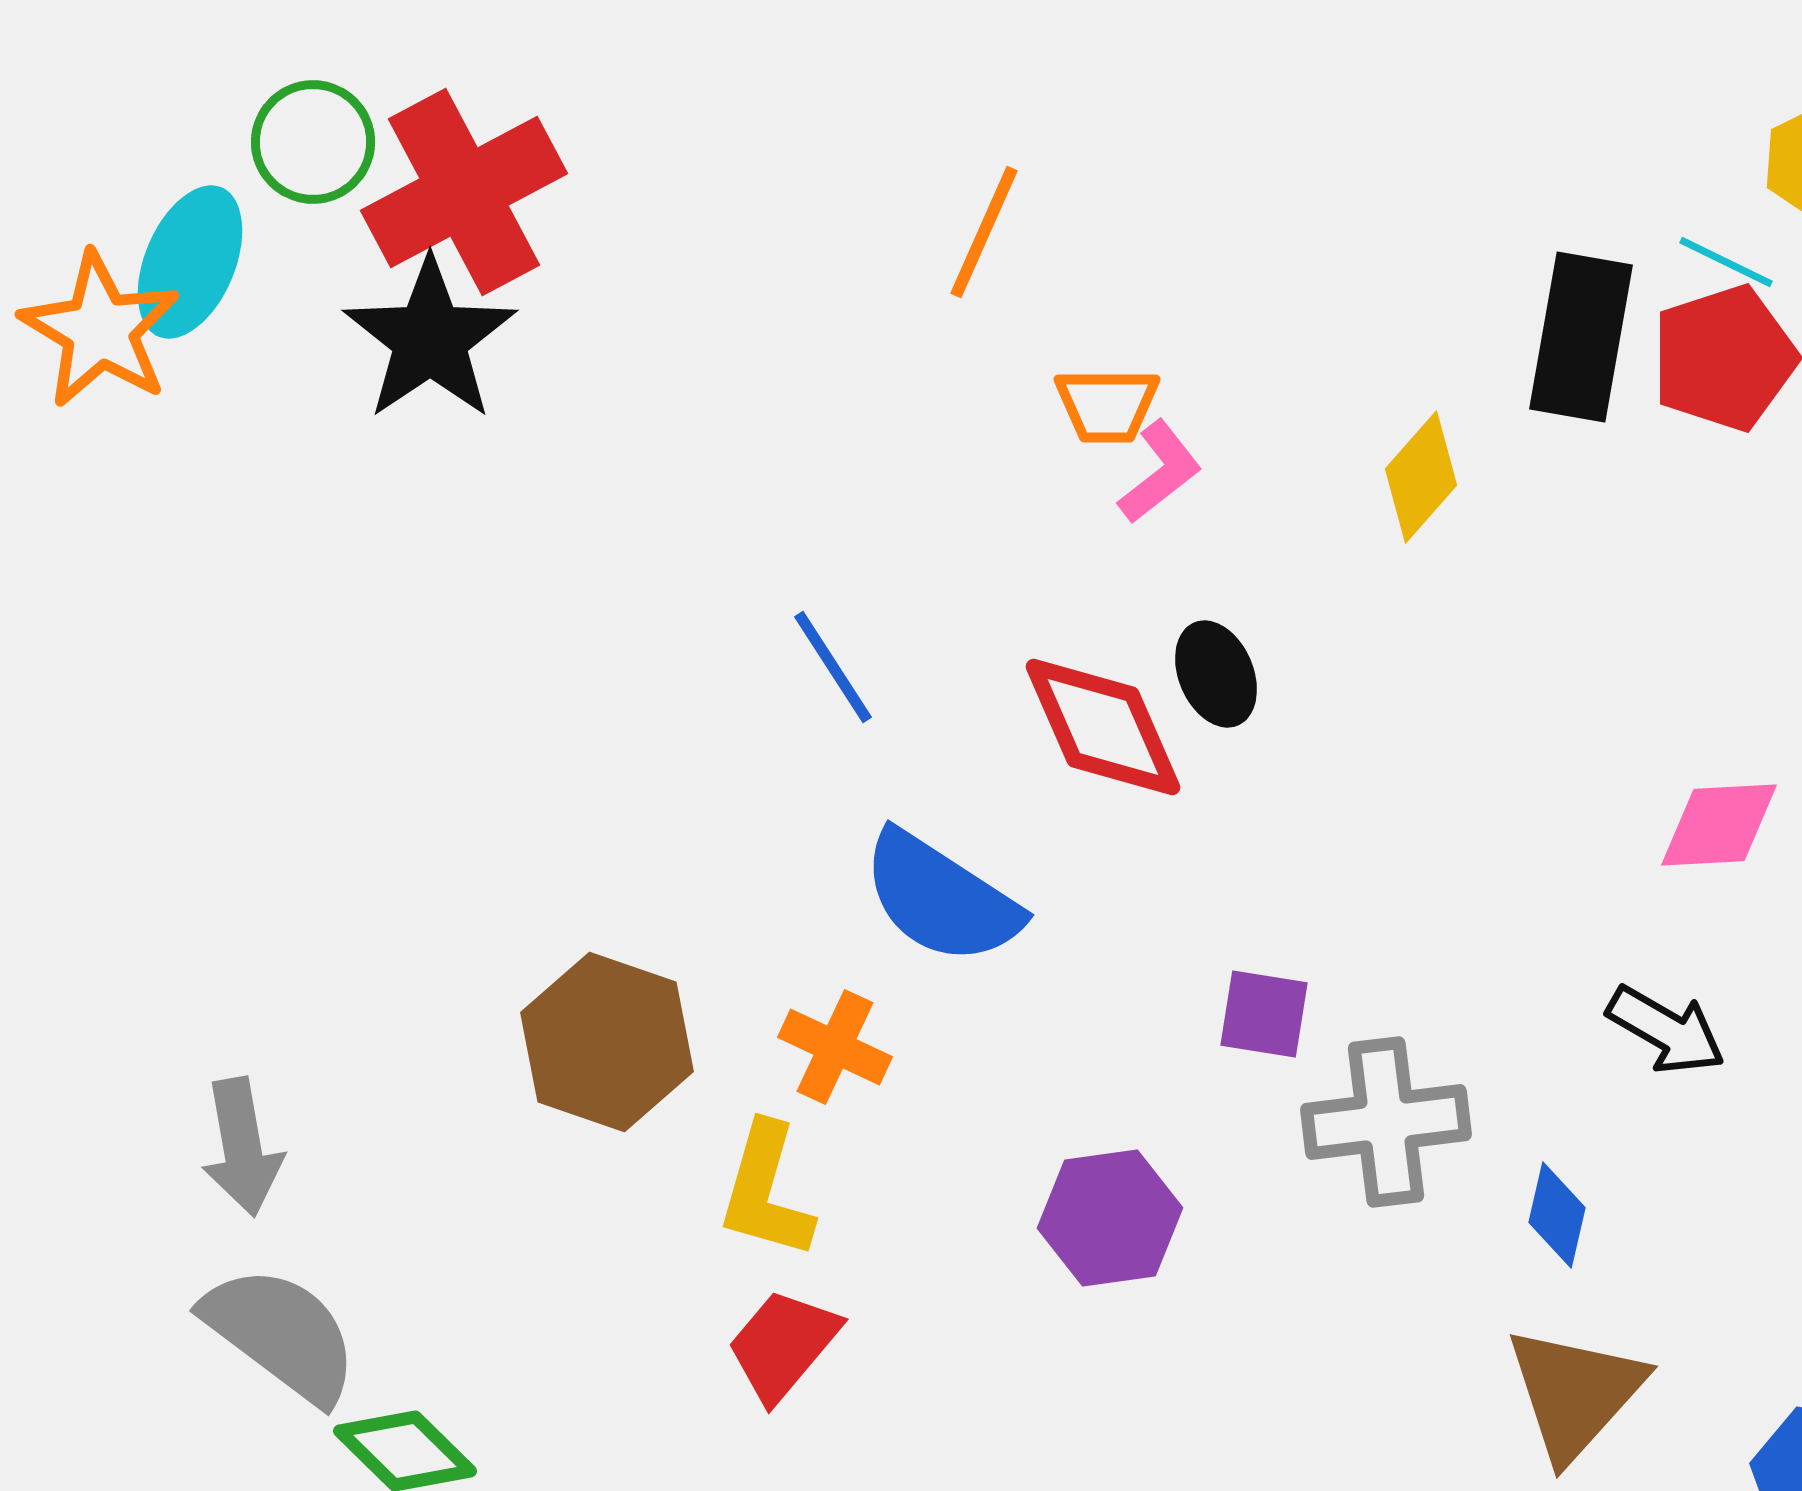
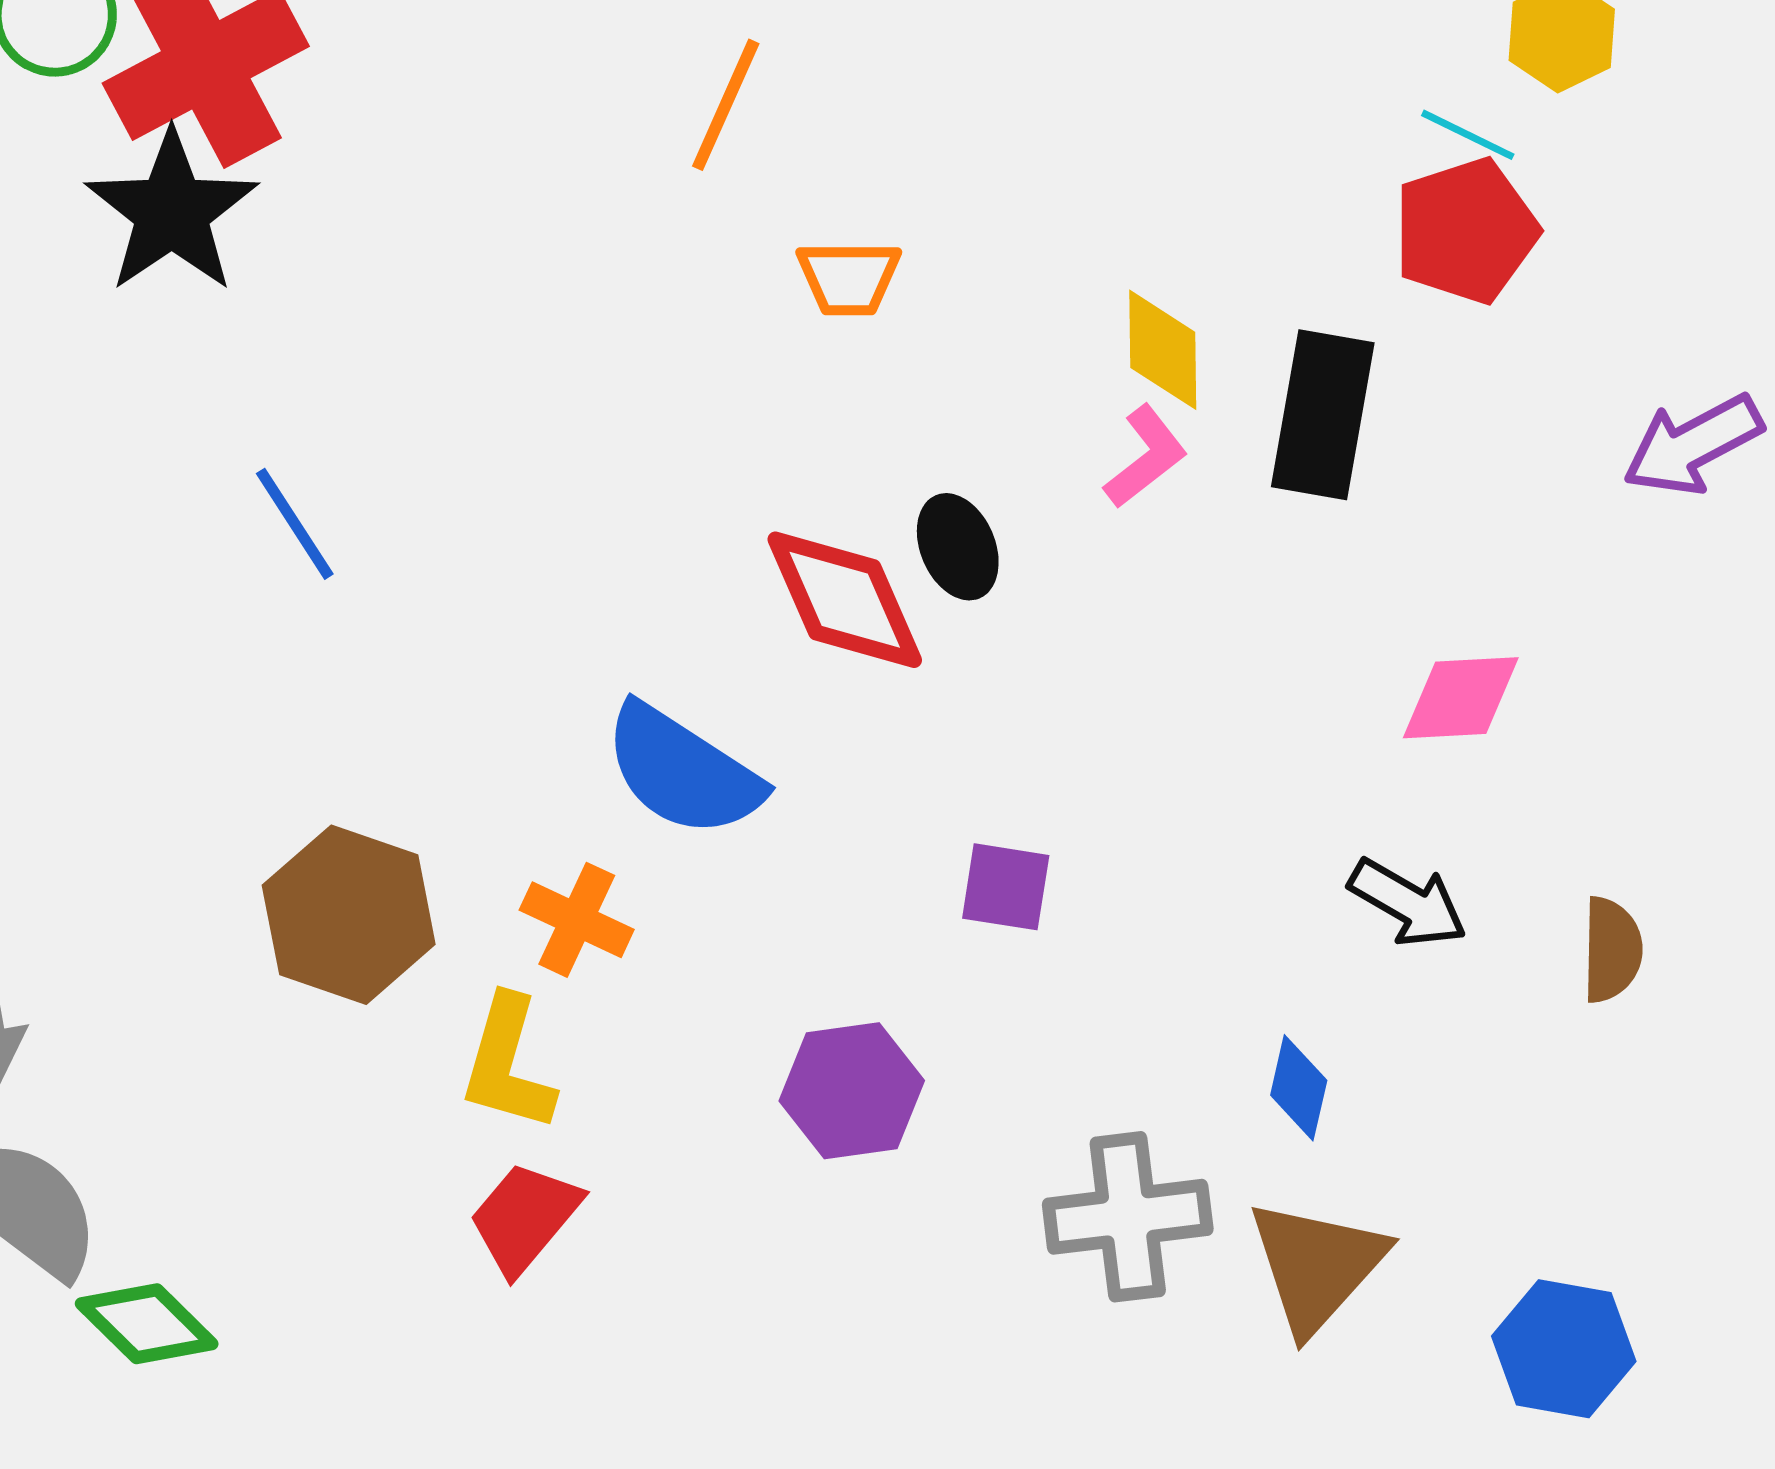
black rectangle: (1581, 337) -> (1323, 415), moved
pink L-shape: (1160, 472) -> (1146, 457), moved
yellow diamond: (1421, 477) -> (1163, 350), turned -42
blue line: (833, 667) -> (295, 524), moved
gray cross: (1386, 1122) -> (1128, 1217), moved

